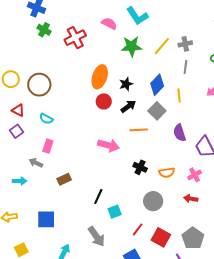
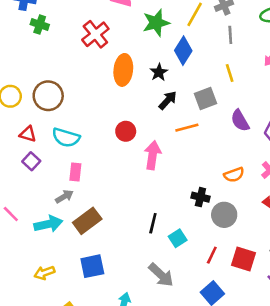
red cross: (75, 38) -> (95, 34), moved
blue diamond: (157, 85) -> (183, 51), moved
red circle: (104, 101) -> (126, 131), moved
gray square: (157, 111) -> (205, 99), turned 36
cyan semicircle: (46, 119) -> (66, 137), size x1.5
pink arrow: (109, 145) -> (153, 155), turned -85
gray arrow: (36, 163) -> (64, 197), turned 136
black cross: (140, 167) -> (200, 197), moved
brown rectangle: (64, 179) -> (87, 221), moved, size x1.5
cyan arrow: (20, 181) -> (48, 224), size x1.5

